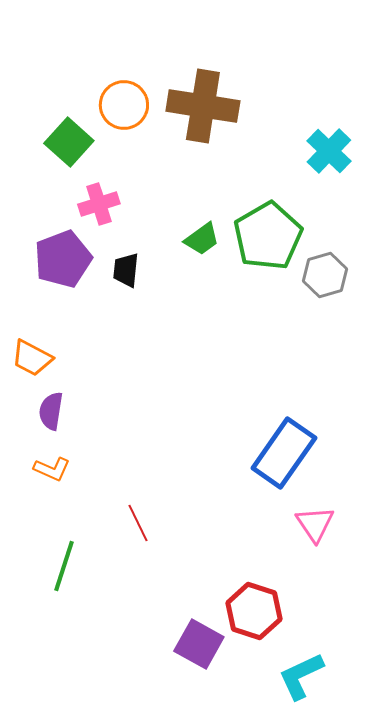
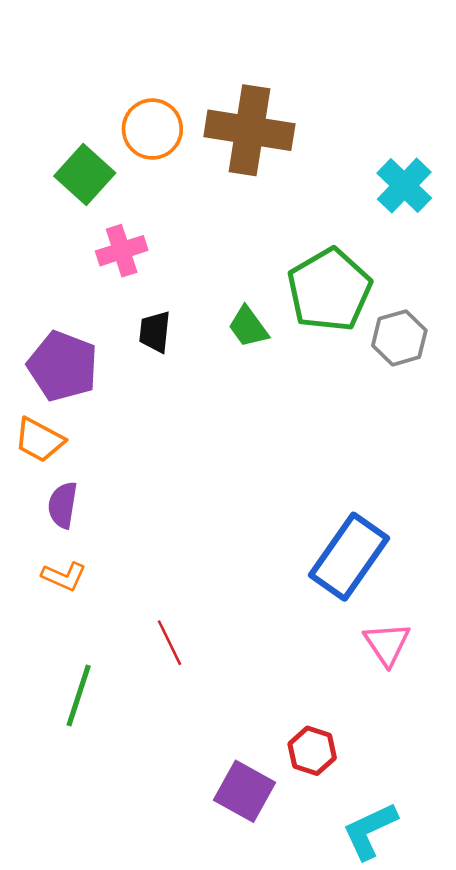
green trapezoid: (202, 239) -> (248, 327), moved, turned 90
purple pentagon: (63, 259) -> (63, 366), moved, turned -30
red hexagon: (254, 611) -> (312, 751), size x0.7

